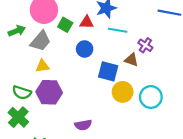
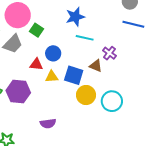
red triangle: (87, 22) -> (36, 64), moved
yellow triangle: (42, 66) -> (52, 77), moved

